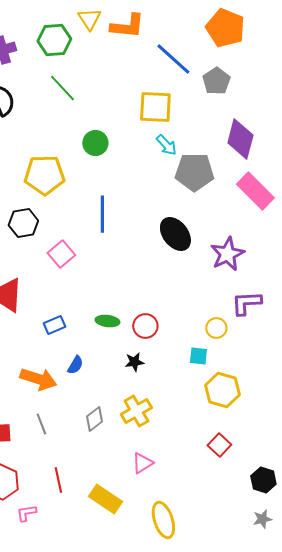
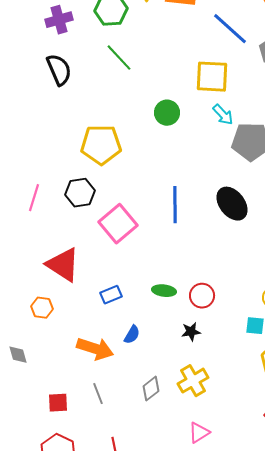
green circle: (95, 143) -> (167, 113), moved
blue line: (102, 214) -> (175, 205), moved
pink square: (61, 254) -> (118, 224), size x1.4

